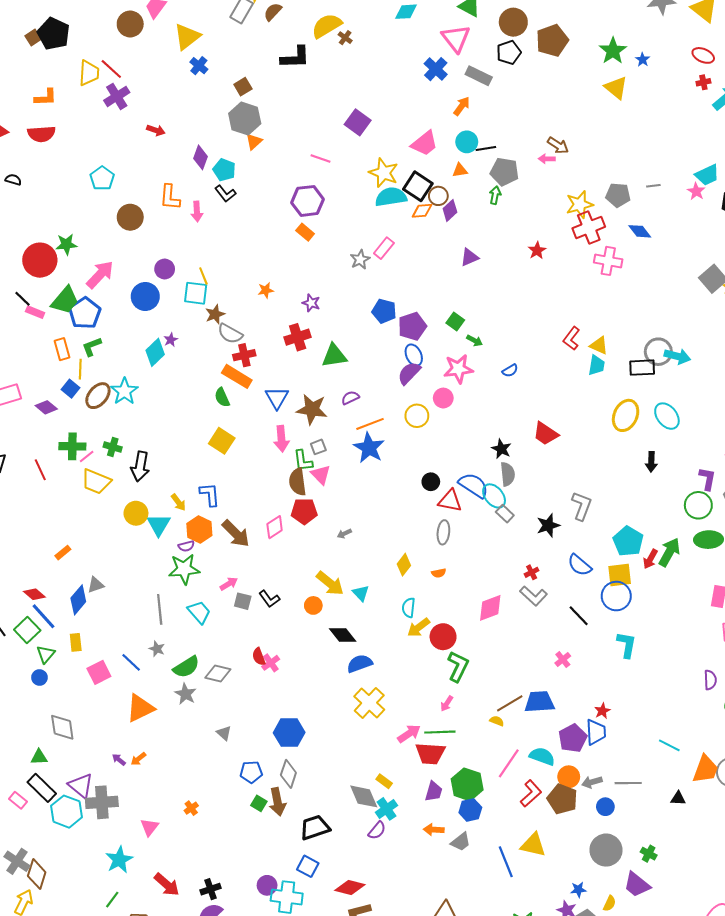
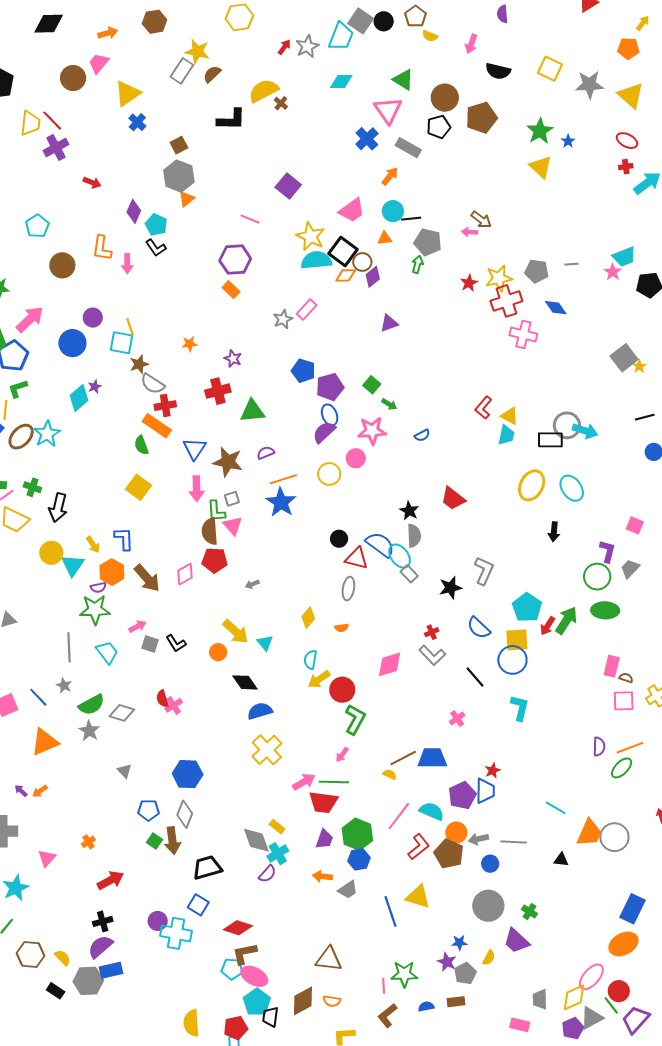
red star: (537, 251) -> (469, 283), moved
red arrow: (167, 885) -> (110, 880), moved, turned -72

